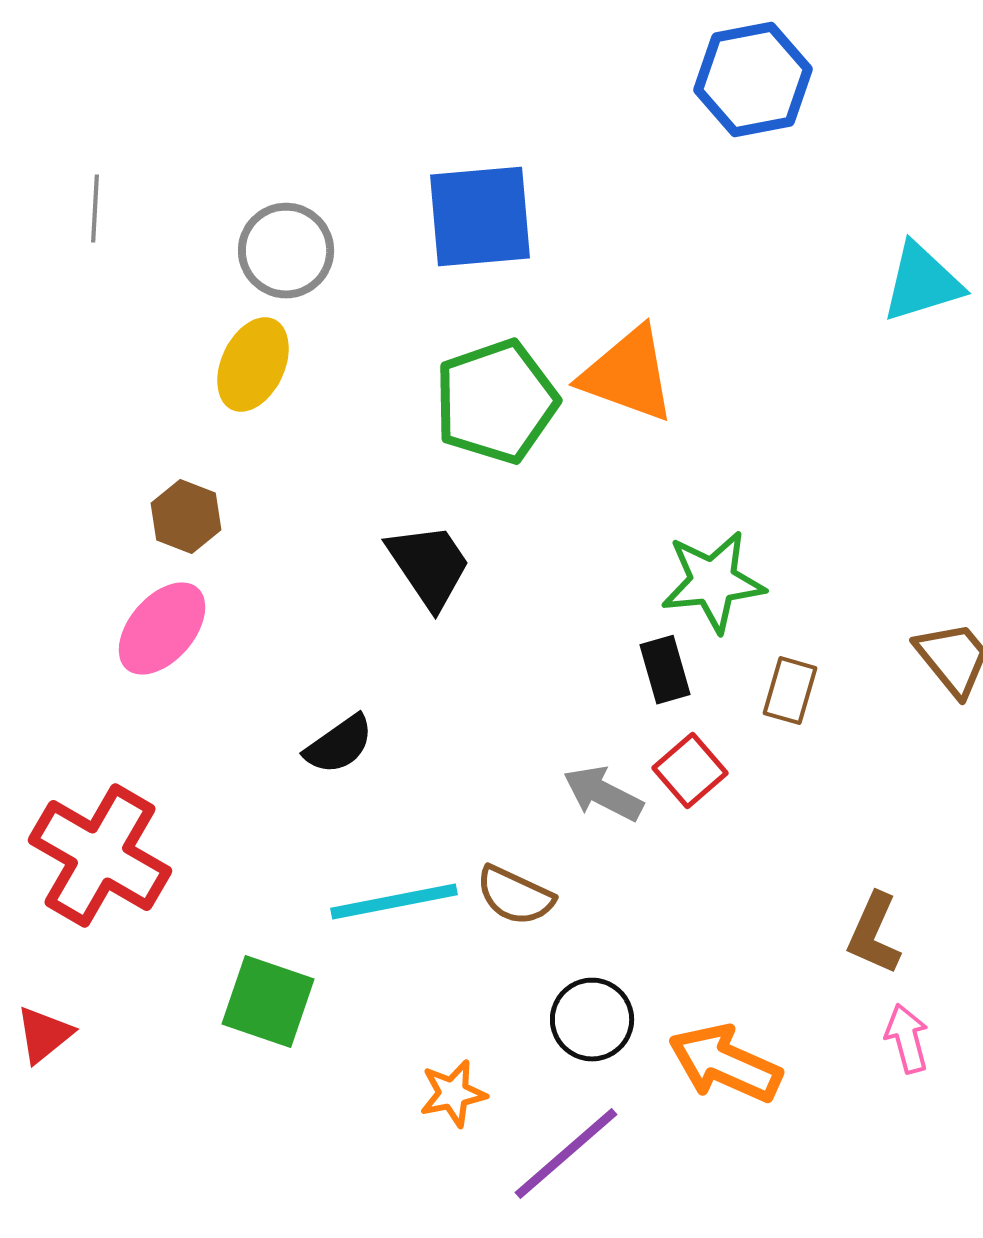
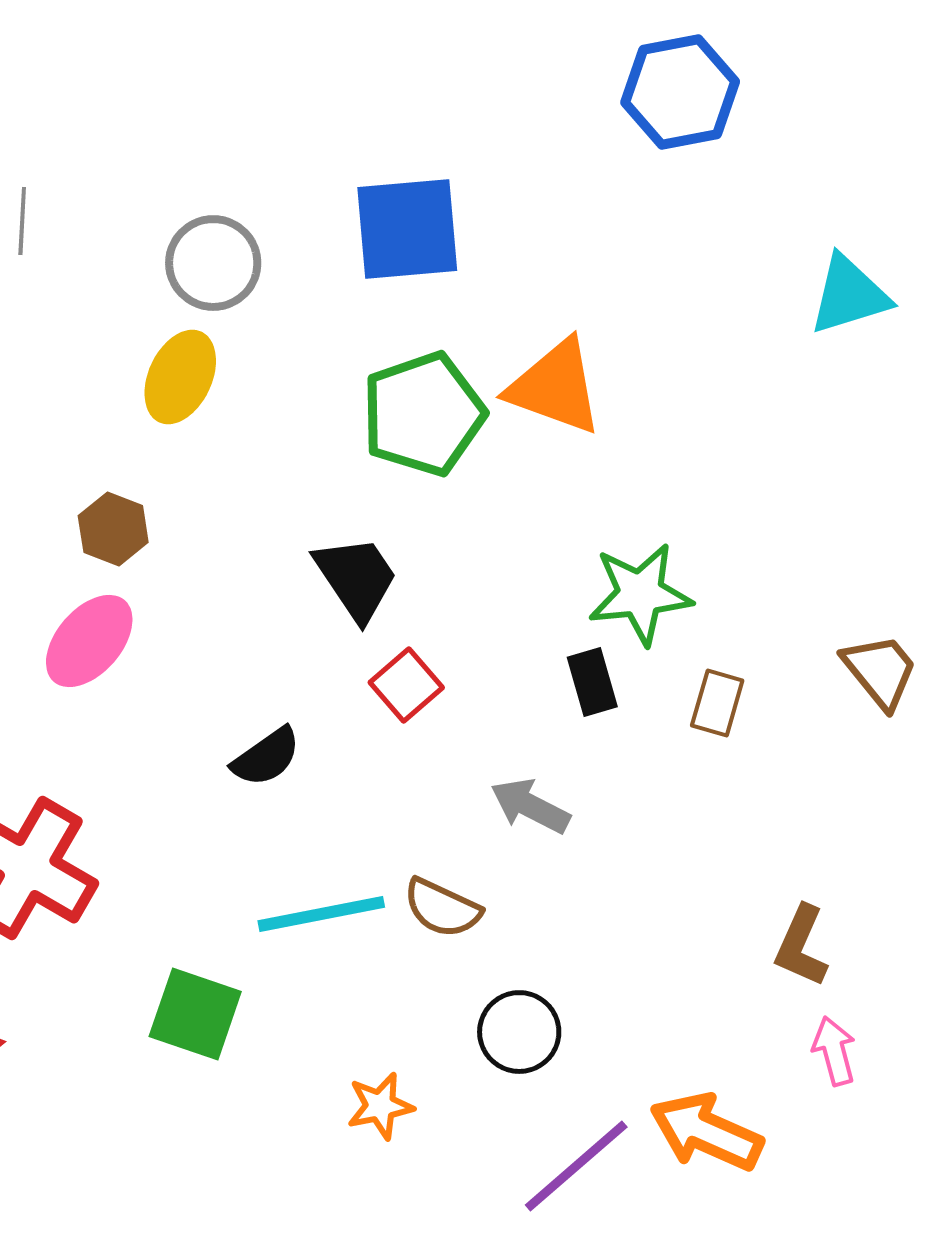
red square: (690, 771) -> (406, 685), moved
orange arrow: (725, 1064) -> (706, 1132), moved
purple line: (566, 1154) -> (576, 1166), moved

